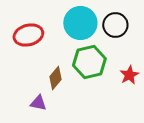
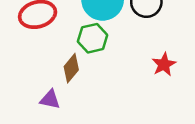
green hexagon: (89, 62) -> (93, 38), moved, size x0.7

